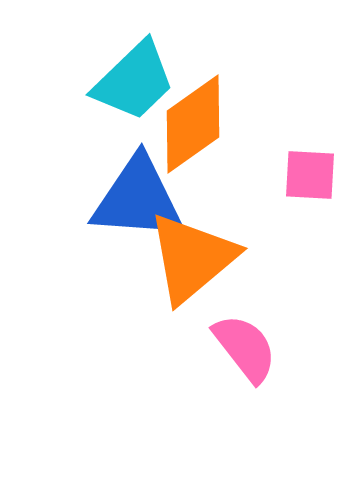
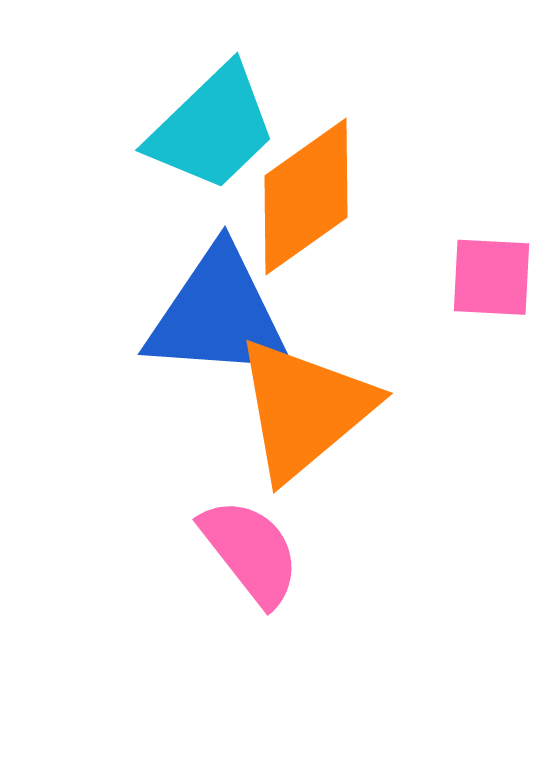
pink semicircle: (245, 348) -> (250, 552), moved

